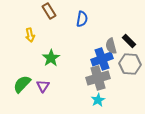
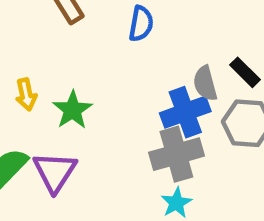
yellow arrow: (30, 35) -> (26, 94), moved
purple triangle: (43, 86) -> (55, 172), size x1.5

